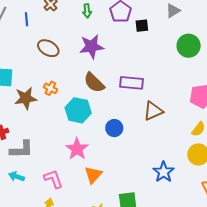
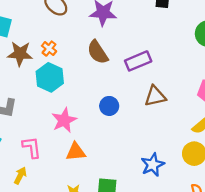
purple rectangle: (132, 83) -> (138, 61), turned -40
cyan hexagon: (78, 110) -> (50, 77), moved
orange triangle: (93, 175) -> (76, 152), turned 30

